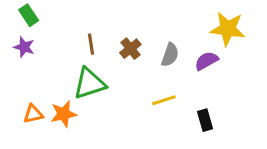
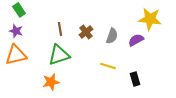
yellow line: (164, 100) -> (108, 66), turned 35
orange triangle: (33, 114) -> (16, 55), moved, size x1.6
orange star: (64, 114) -> (51, 82), moved

